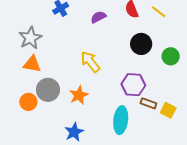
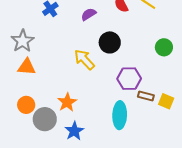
black circle: (141, 44) -> (110, 42), moved
gray circle: (48, 90) -> (45, 119), moved
orange star: (79, 95) -> (67, 102), moved

